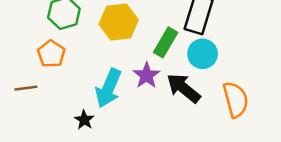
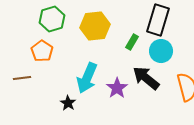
green rectangle: (166, 42) -> (132, 42), size x0.7
purple star: (147, 75) -> (117, 88), moved

